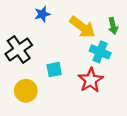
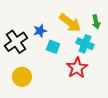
blue star: (42, 14) -> (40, 31), moved
cyan square: (54, 70) -> (53, 47), moved, turned 32

